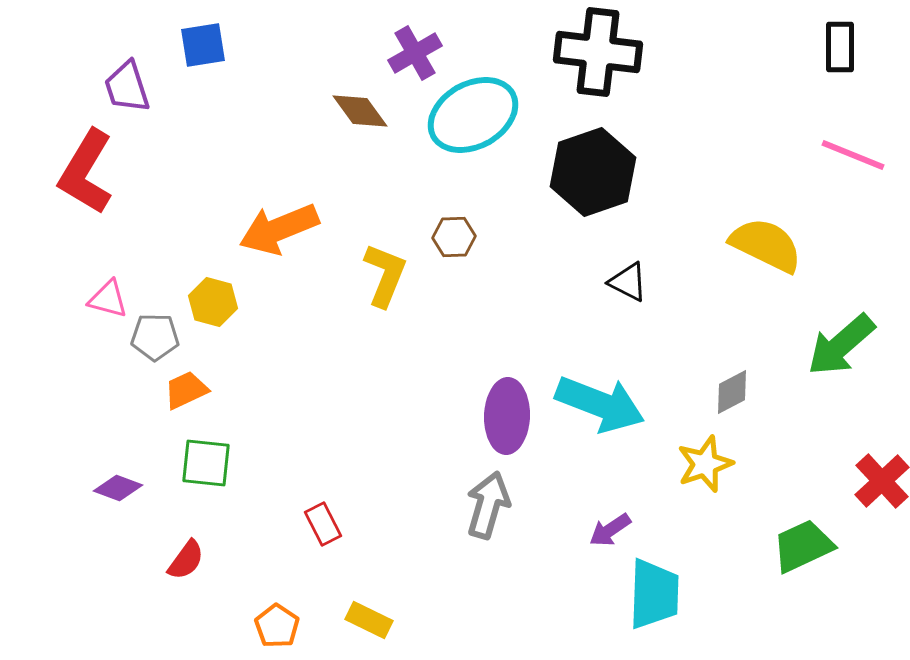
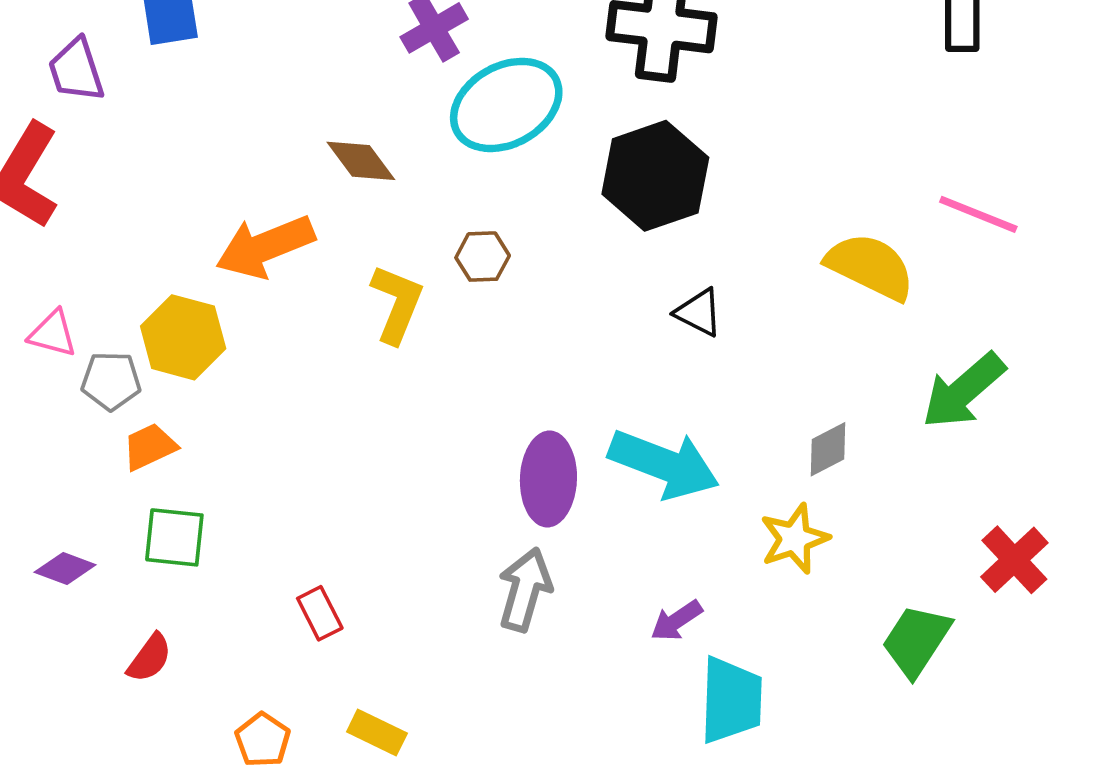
brown diamond: (360, 111) -> (361, 161), moved
pink line: (853, 155) -> (978, 214), moved
yellow hexagon: (213, 302) -> (183, 337), size x1.4
green trapezoid: (803, 546) -> (916, 641), turned -32

